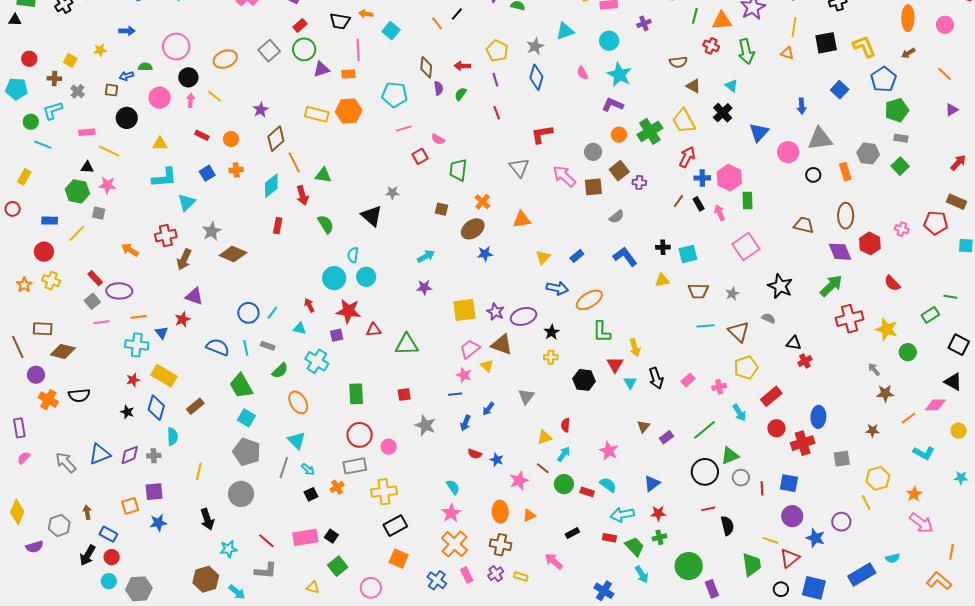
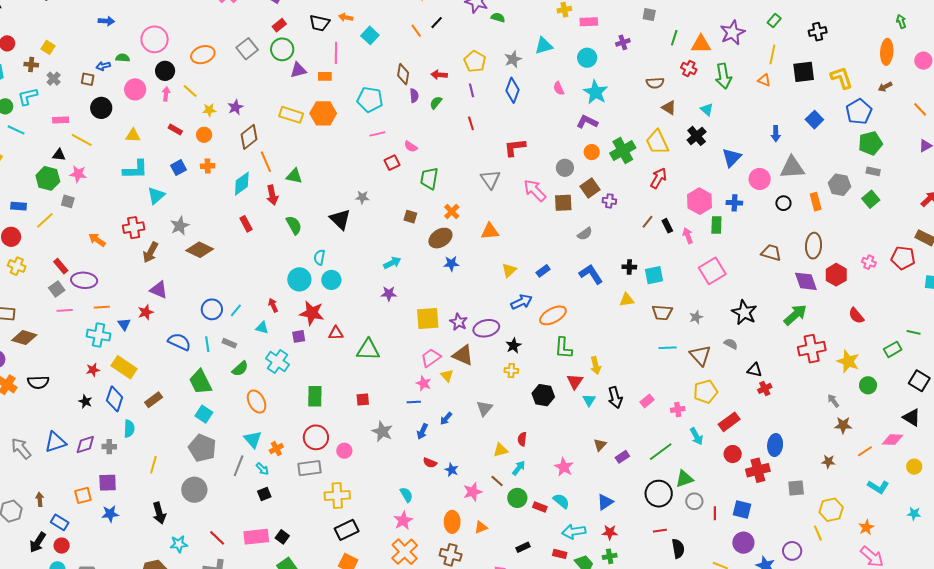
yellow star: (100, 50) -> (209, 110), moved
blue cross: (702, 178) -> (734, 203), moved
red rectangle: (278, 226) -> (246, 224), turned -42
blue arrow: (557, 288) -> (522, 302), turned -40
orange cross: (337, 487) -> (276, 449), moved

